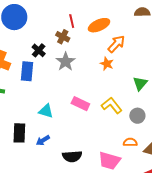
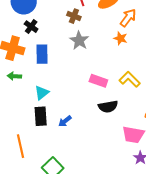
black cross: (39, 50) -> (31, 27), moved
cyan triangle: (46, 111) -> (42, 93), moved, turned -49
black semicircle: (72, 156) -> (108, 107), moved

